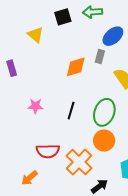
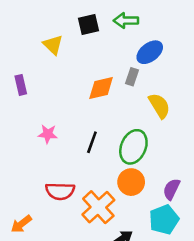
orange arrow: (29, 178) -> (21, 224), moved

